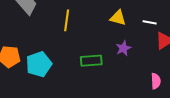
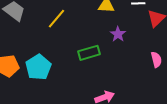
yellow line: (67, 20) -> (57, 19), turned 45

